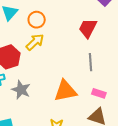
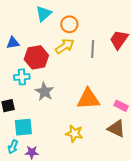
gray line: (90, 62) -> (93, 49), moved

